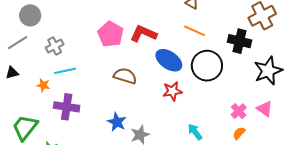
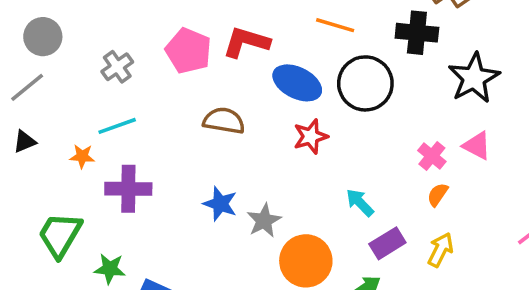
gray cross: (55, 46) -> (117, 67), moved

